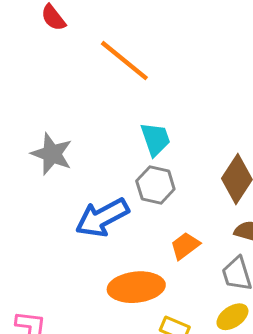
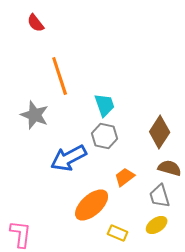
orange line: (124, 61) -> (60, 76), moved, turned 33
orange ellipse: (136, 287) -> (92, 205), turned -36

